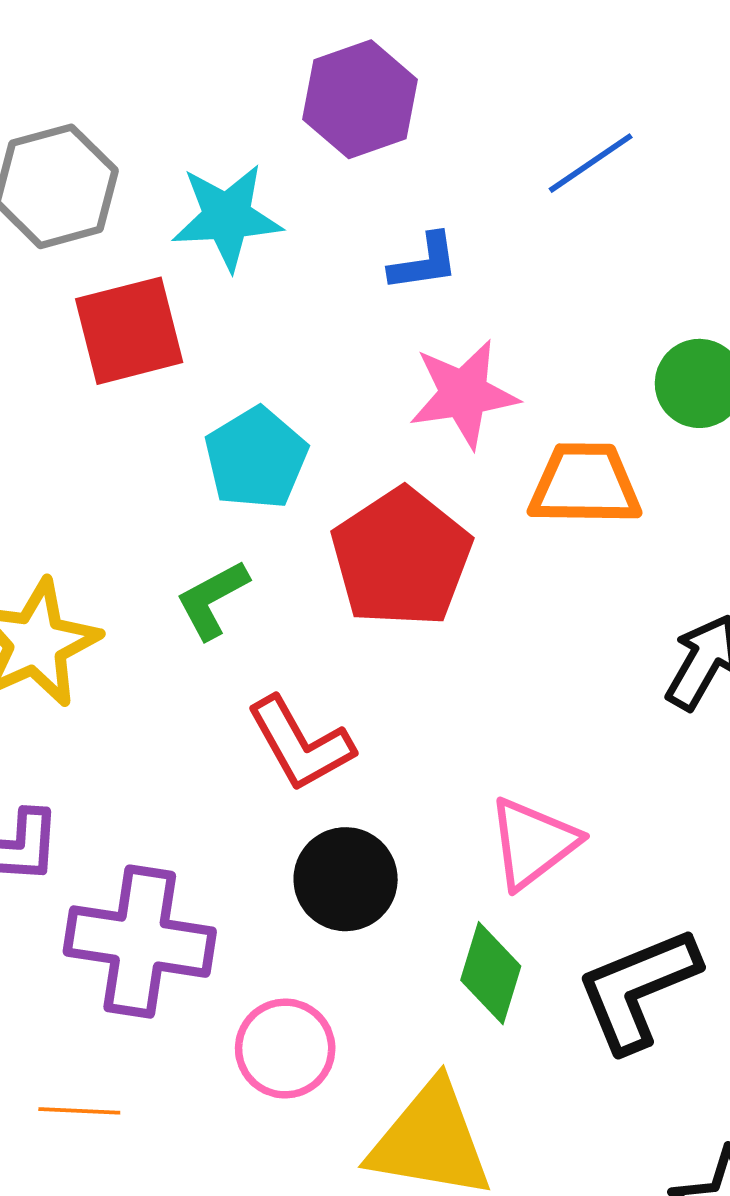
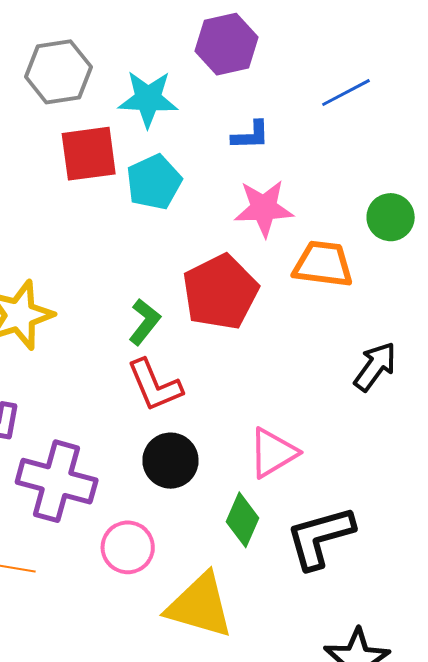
cyan pentagon: (256, 458) -> (154, 182), moved
green L-shape: (212, 600) -> (145, 322), moved, turned 150

